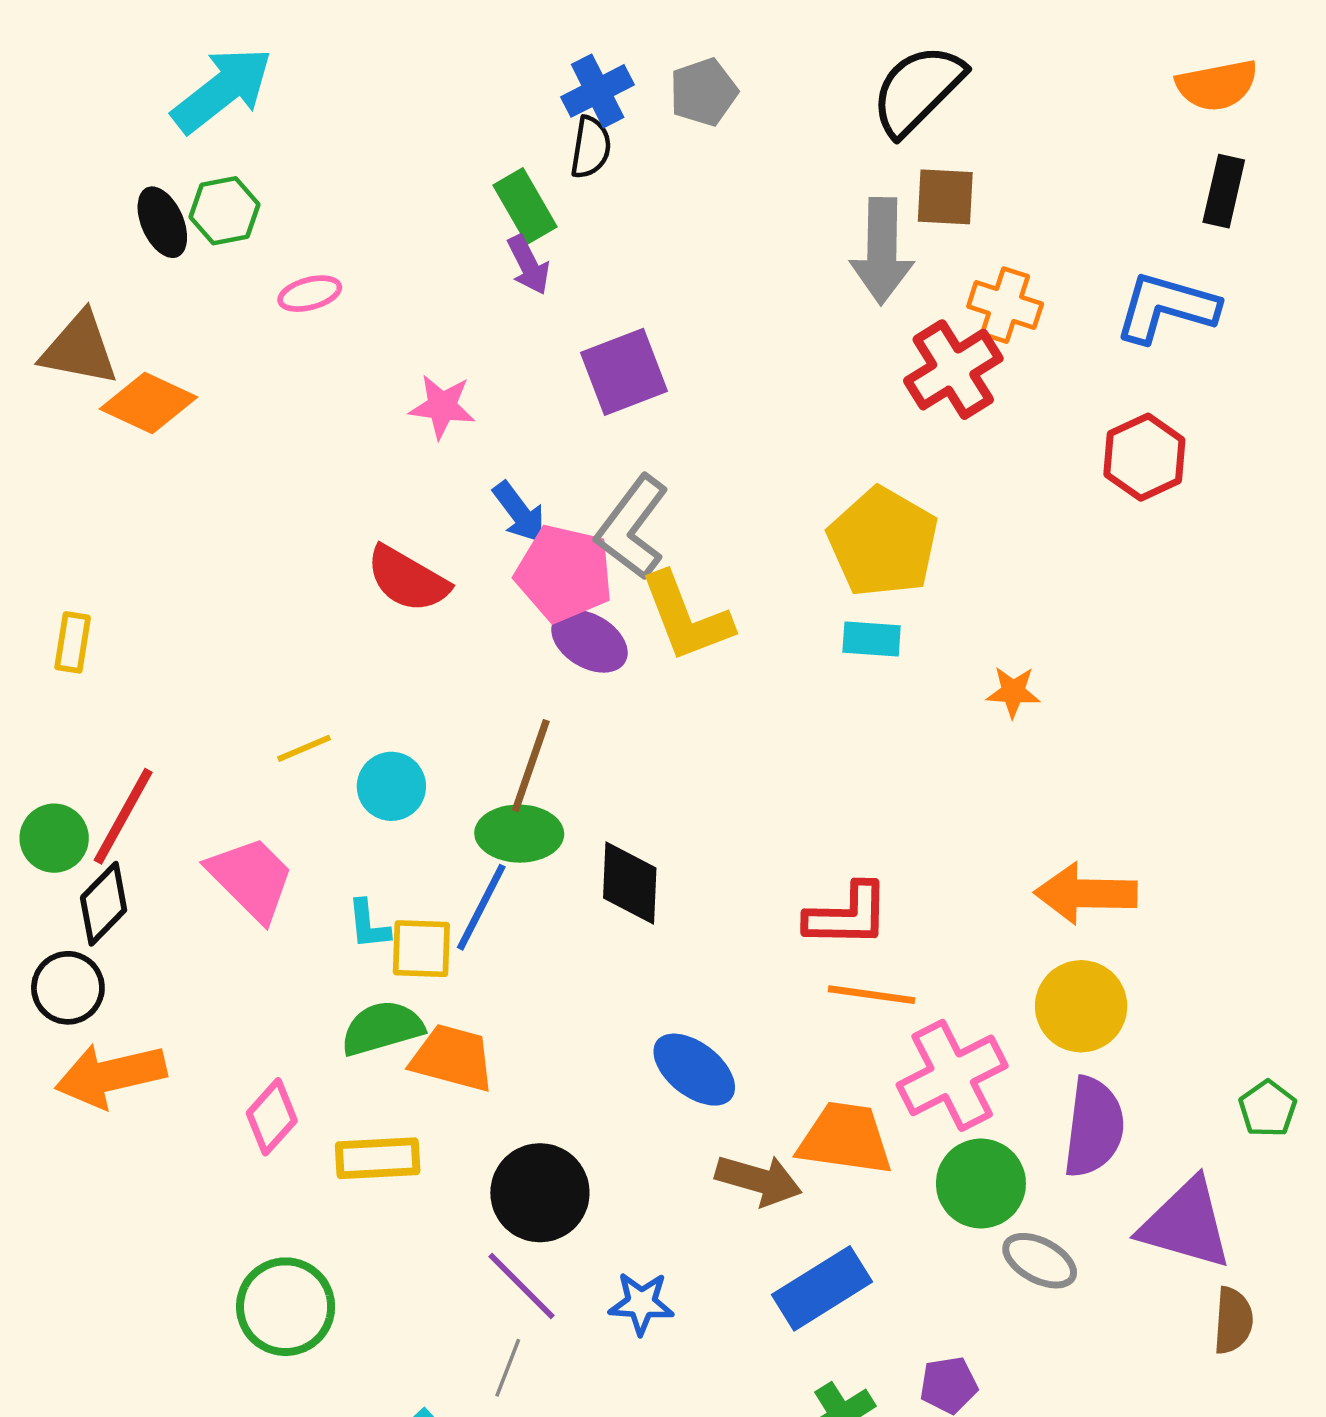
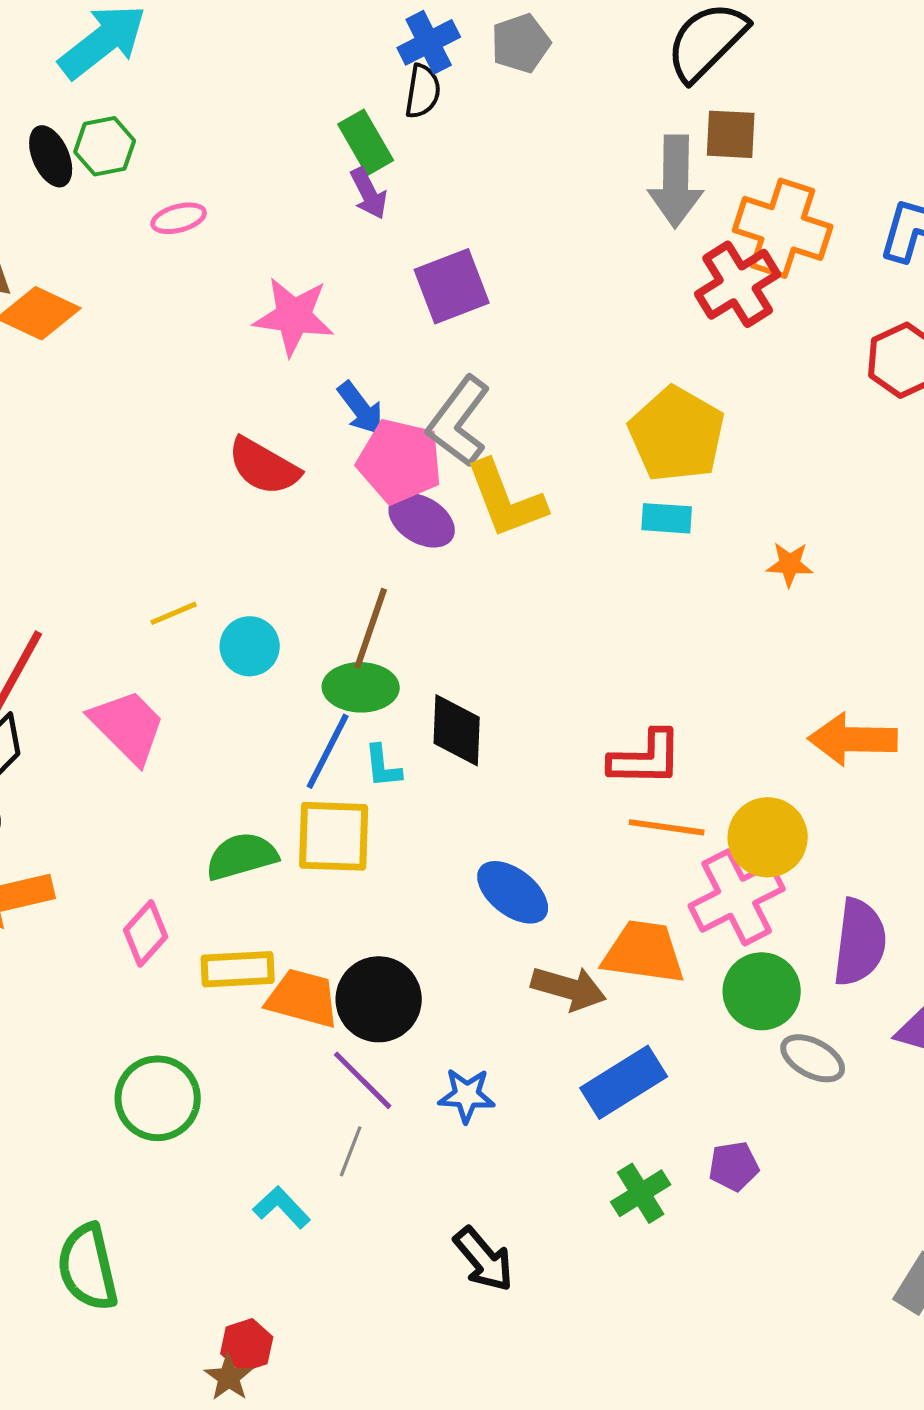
orange cross: (1005, 305) -> (783, 228), size x1.5
pink star: (442, 406) -> (294, 316), size x1.4
cyan L-shape: (368, 924) -> (383, 766), moved
yellow square: (421, 949) -> (334, 836), moved, size x1.4
yellow circle: (1081, 1006) -> (768, 837), moved
orange trapezoid: (452, 1058) -> (303, 998), moved

